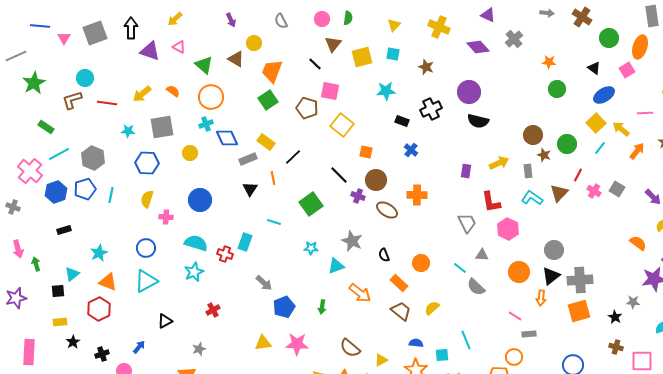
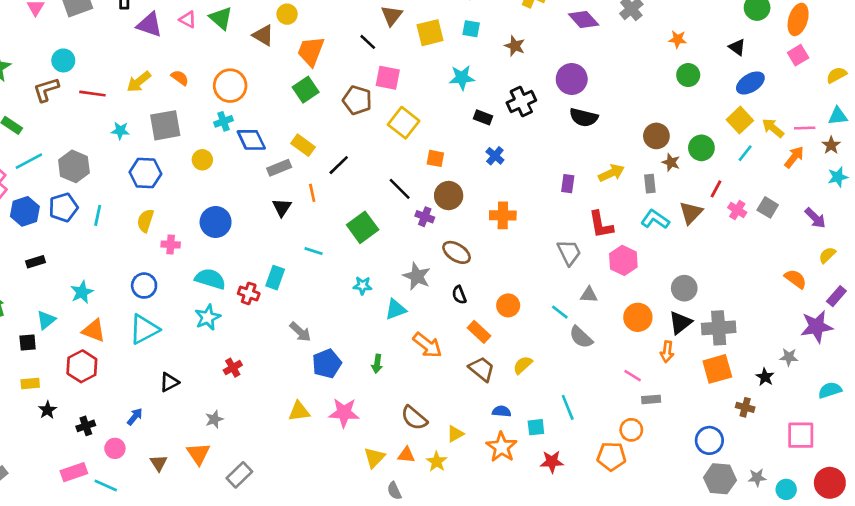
green triangle: (204, 65) -> (221, 18), moved
pink square: (627, 70) -> (798, 55), moved
pink line: (645, 113) -> (805, 128), moved
brown ellipse: (387, 210) -> (457, 252), moved
brown cross: (616, 347) -> (745, 407), moved

